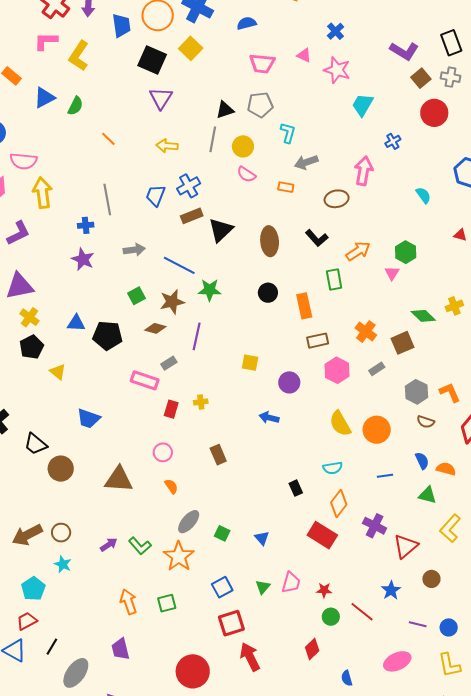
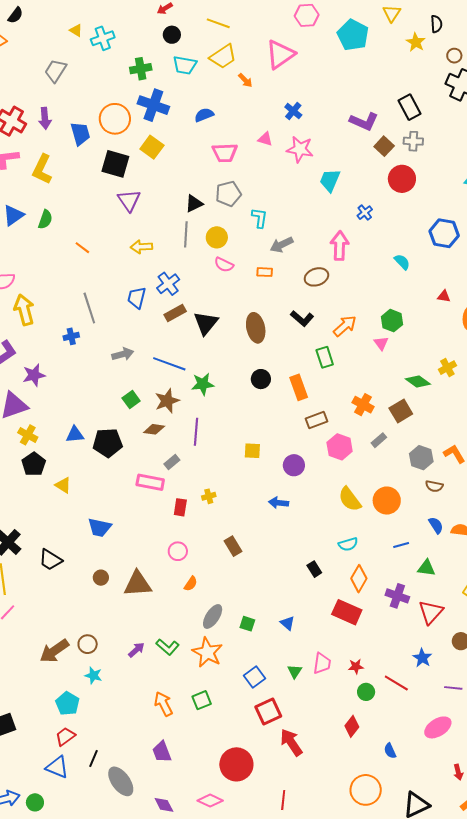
purple star: (83, 259) -> (34, 375), moved, turned -30
brown circle: (61, 469) -> (101, 578), moved, size x0.6
orange semicircle: (171, 486) -> (191, 584), turned 77
green triangle: (427, 495) -> (426, 568), moved
gray ellipse: (76, 673) -> (121, 781), turned -64

